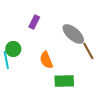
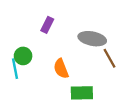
gray ellipse: (73, 34) -> (92, 39), turned -30

